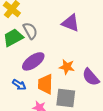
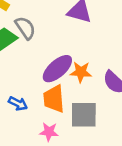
purple ellipse: (33, 61) -> (57, 69), moved

